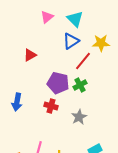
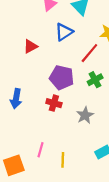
blue triangle: (71, 41) -> (64, 32), moved
green cross: (80, 85) -> (95, 80), moved

